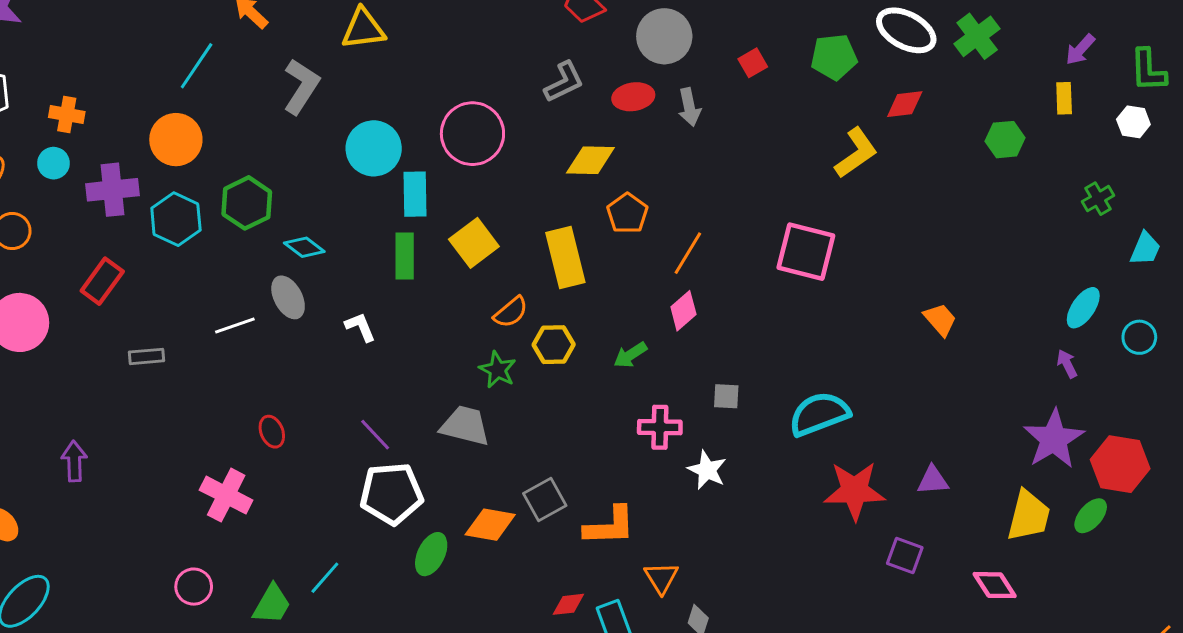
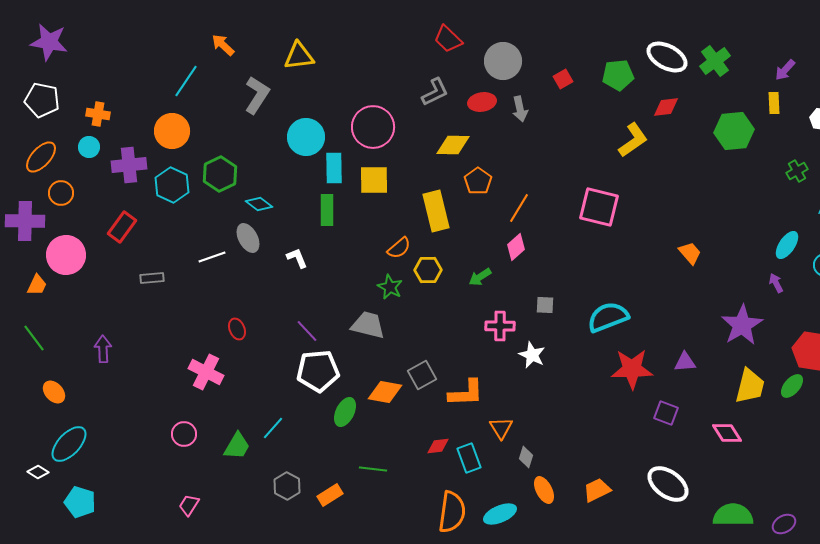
green hexagon: (1005, 140) -> (734, 131), size x1.5
yellow square: (474, 243) -> (374, 180), moved, turned 36
purple star: (1054, 439) -> (742, 325), moved

